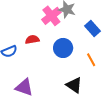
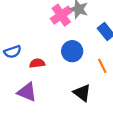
red semicircle: (32, 39) -> (37, 63), moved

